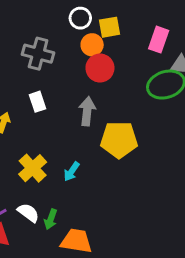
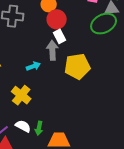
white rectangle: (38, 102) -> (59, 36), moved
cyan arrow: (72, 171) -> (33, 66), moved, turned -136

